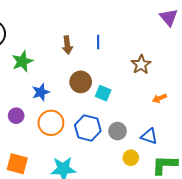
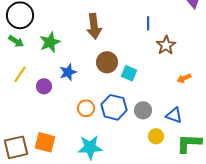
blue line: (98, 42) -> (148, 23), moved
brown arrow: (67, 45) -> (94, 26), size x1.4
purple circle: (16, 116) -> (44, 86), moved
orange circle: (51, 123) -> (86, 108), moved, size x0.7

